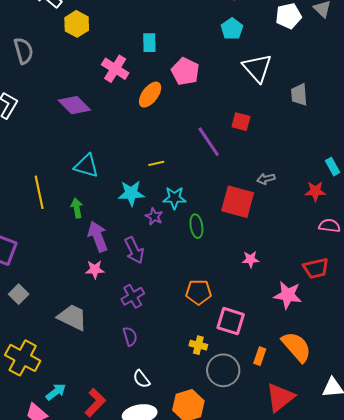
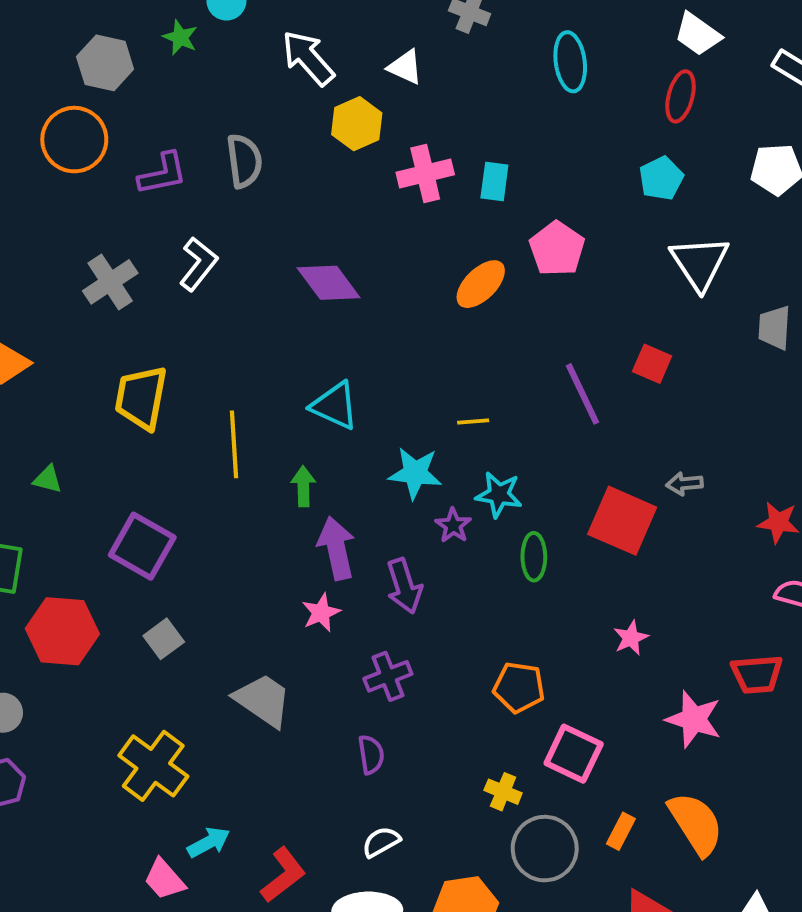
pink cross: (115, 69) -> (425, 174), moved, turned 36
pink star: (251, 259) -> (631, 638), turned -30
pink star: (95, 270) -> (321, 613), turned -30
white semicircle: (141, 379) -> (381, 842), turned 90

